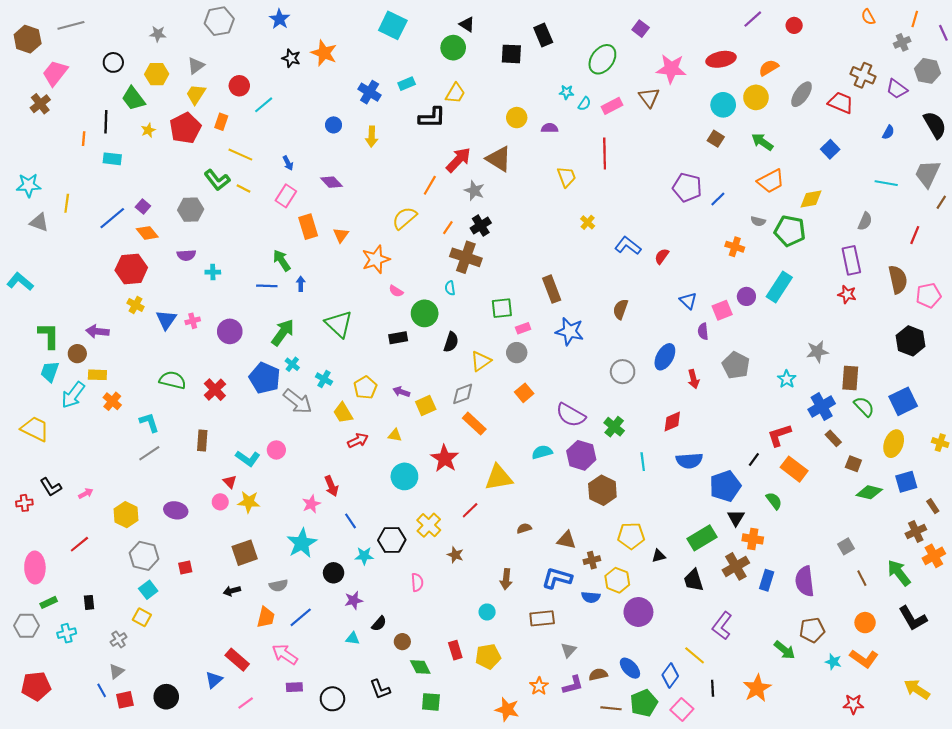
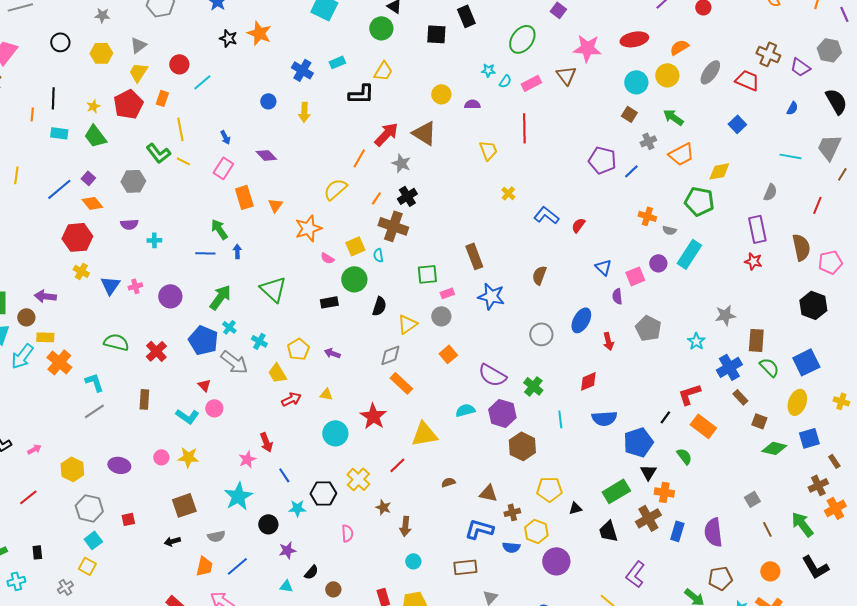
gray cross: (902, 42) -> (648, 141), moved
green trapezoid: (133, 98) -> (95, 136), moved
yellow line: (240, 155) -> (180, 129), turned 55
gray semicircle: (758, 221) -> (669, 230), moved
orange cross: (112, 401) -> (59, 362), size x1.4
yellow square: (426, 406) -> (355, 246), moved
red triangle: (230, 482) -> (204, 385), moved
brown arrow: (506, 579) -> (405, 526), moved

